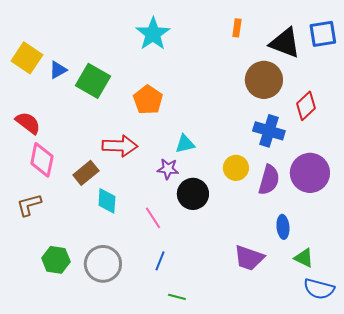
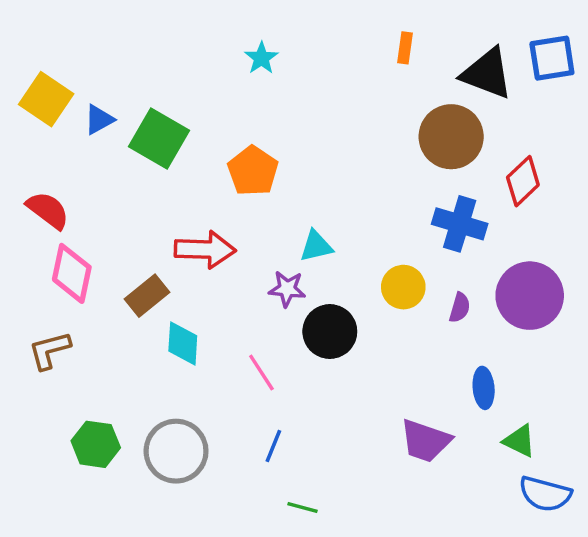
cyan star: (153, 34) -> (261, 58), size x0.6
purple semicircle: (269, 180) -> (460, 308), size x0.6

